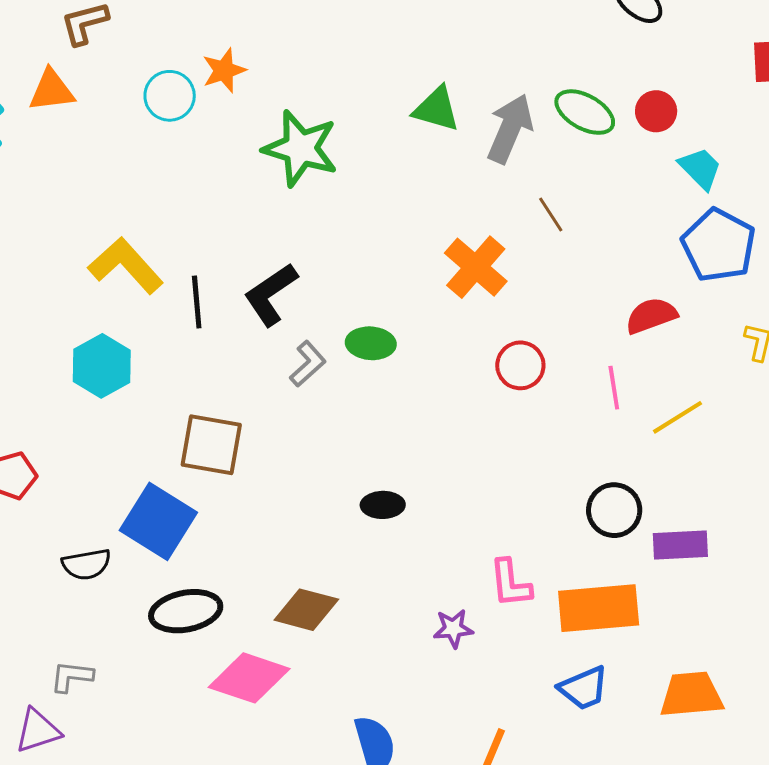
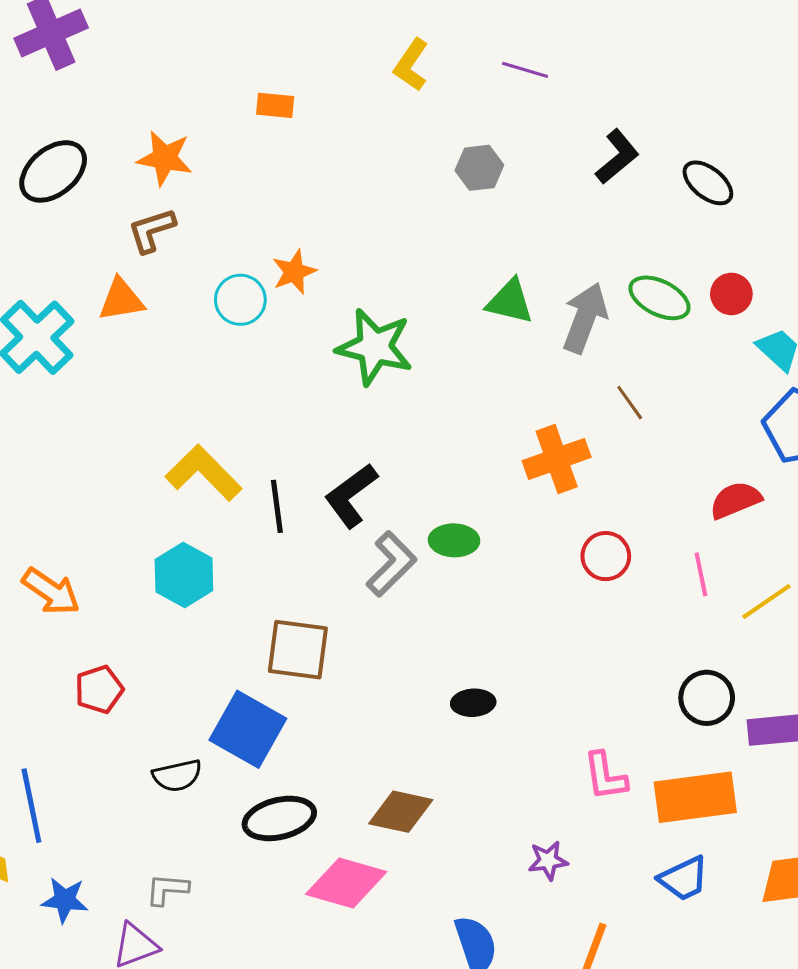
orange cross: (476, 267) -> (557, 459), turned 32
gray L-shape: (308, 364) -> (391, 564), size x1.4
purple star: (453, 629) -> (548, 861), moved

